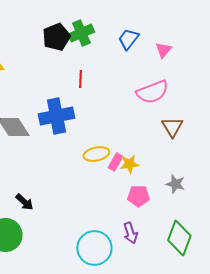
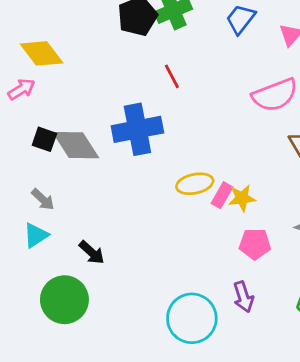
red line: (80, 79) -> (172, 76), turned -30

